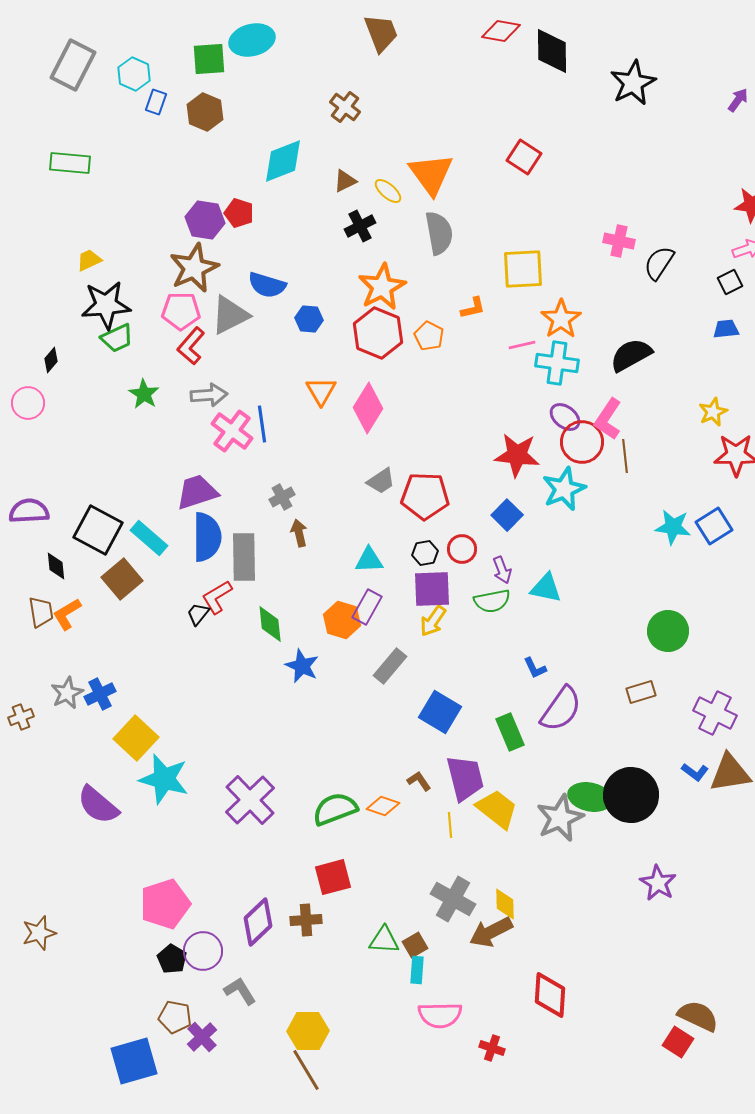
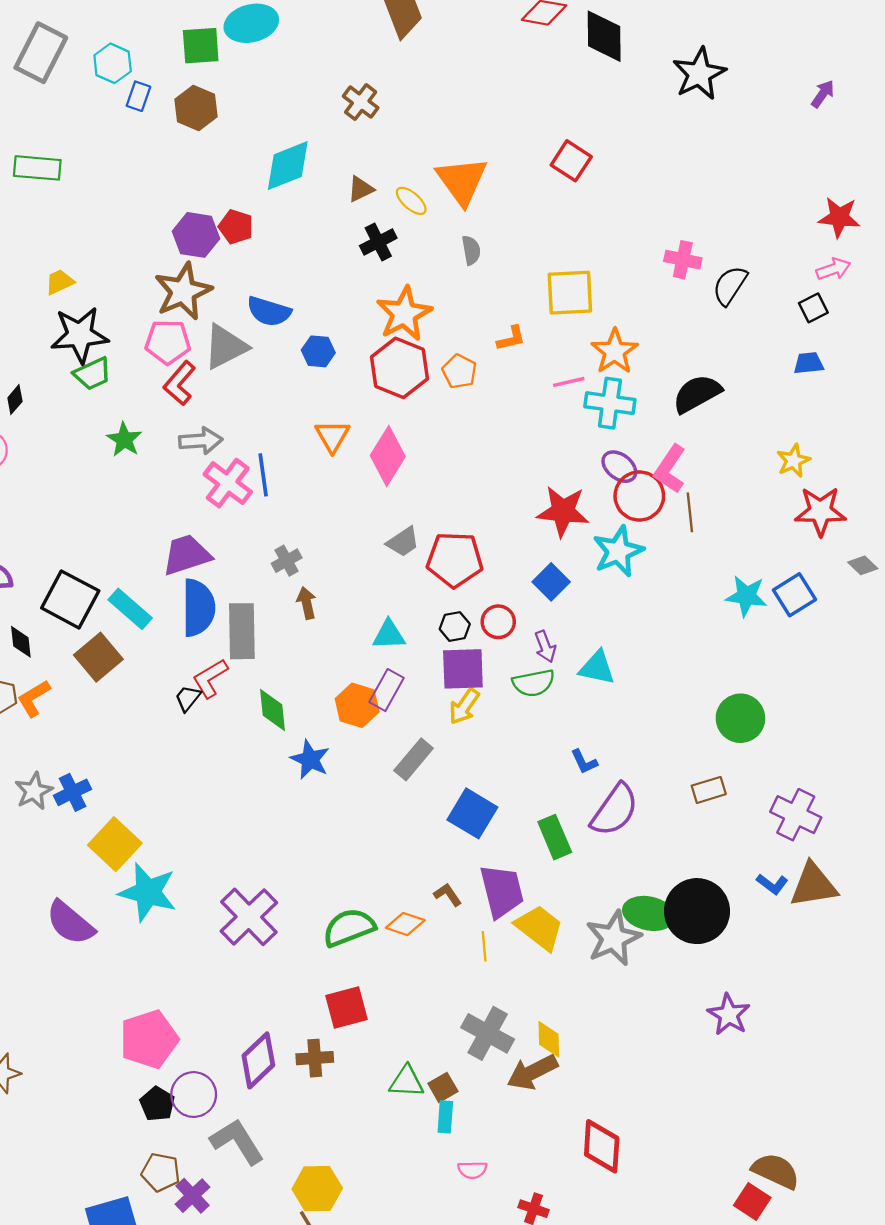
gray semicircle: (439, 233) -> (471, 250), size x0.6
gray L-shape: (240, 991) -> (237, 1142), size x1.4
pink semicircle: (440, 1015) -> (472, 1170), size x0.6

